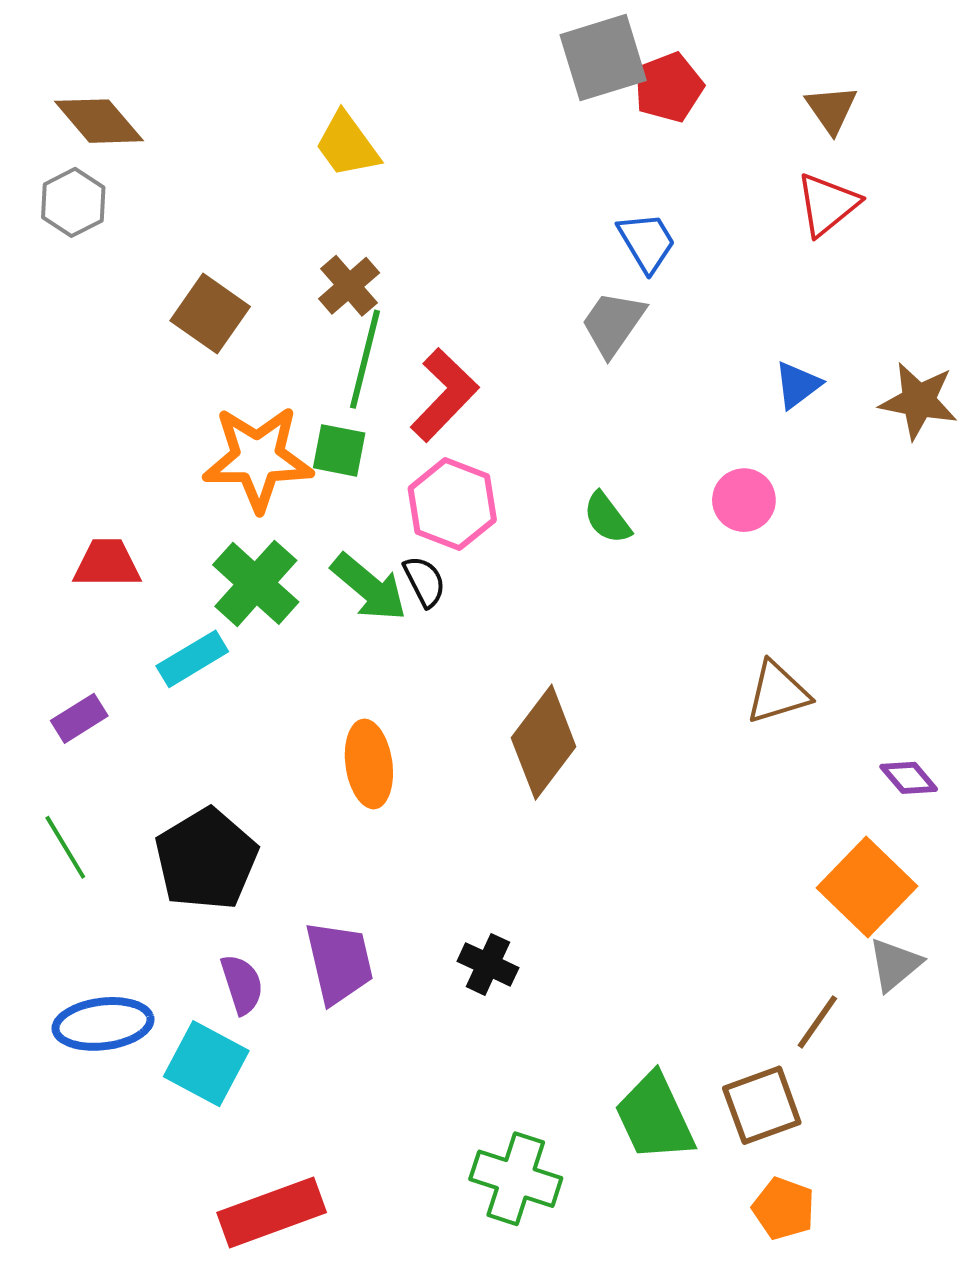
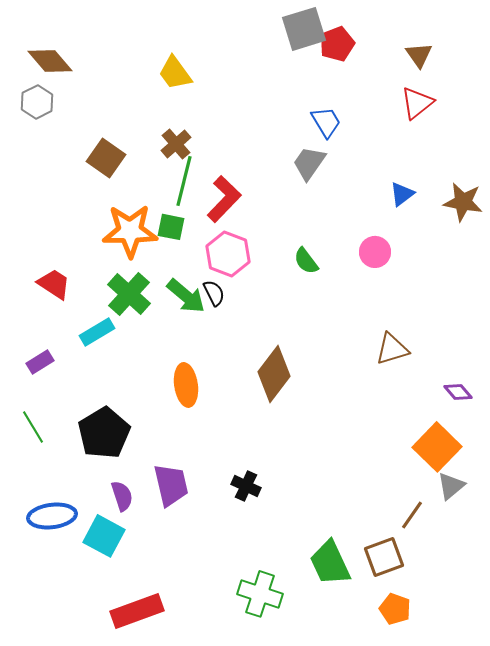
red trapezoid: (107, 564) -> (54, 284), turned 33

